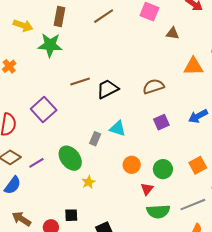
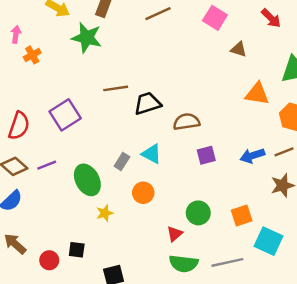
brown semicircle: (153, 87) -> (187, 122), moved
purple line: (36, 163) -> (47, 165), moved
orange circle: (132, 165) -> (143, 193), moved

